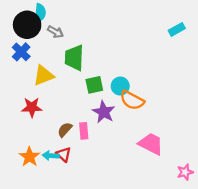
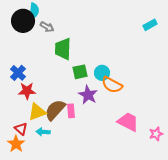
blue cross: (21, 52) -> (18, 73), moved
yellow triangle: (44, 75) -> (37, 112), moved
brown semicircle: (65, 130) -> (55, 110), size x1.6
red triangle: (64, 154) -> (21, 129), moved
orange star: (29, 157) -> (16, 144), moved
pink star: (185, 172) -> (156, 134), moved

